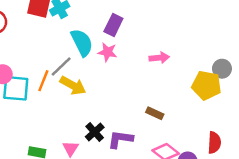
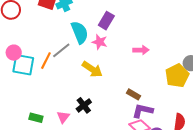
yellow arrow: (73, 85) -> (92, 69), moved
yellow pentagon: (207, 85) -> (177, 76), turned 30
purple L-shape: (120, 139) -> (143, 111), moved

